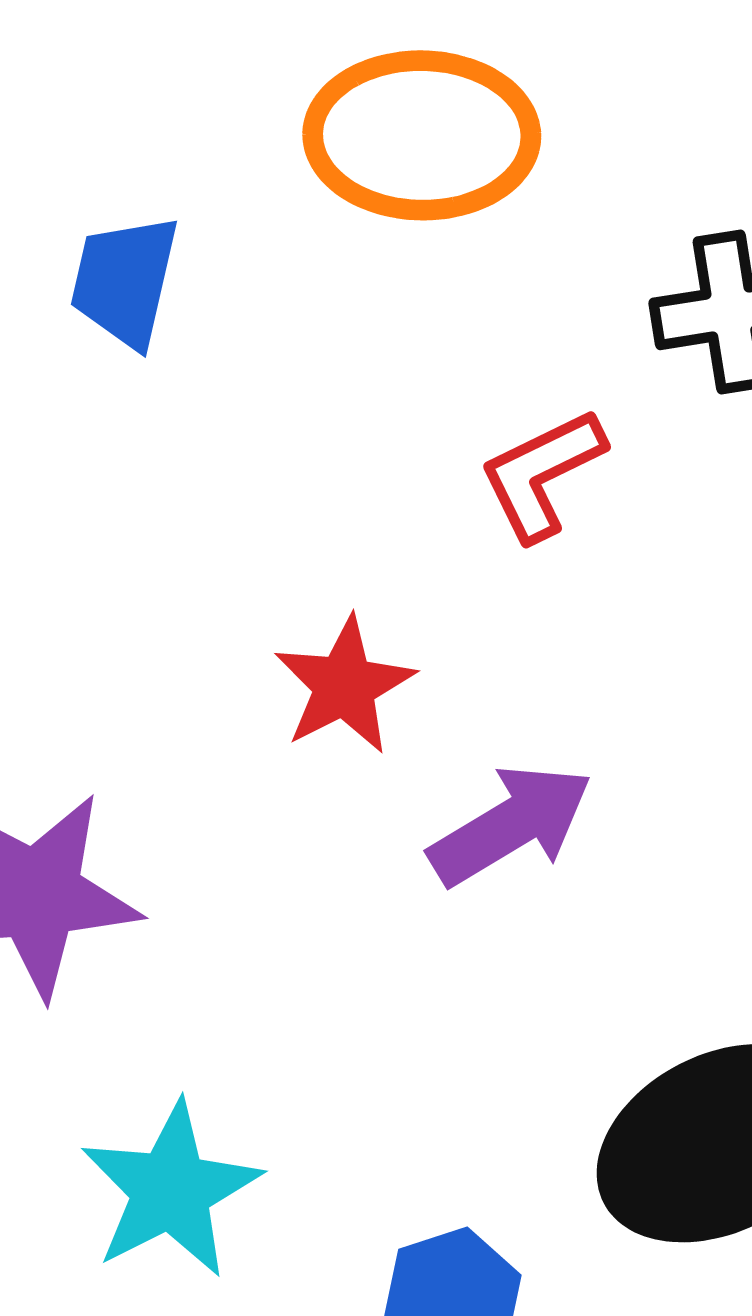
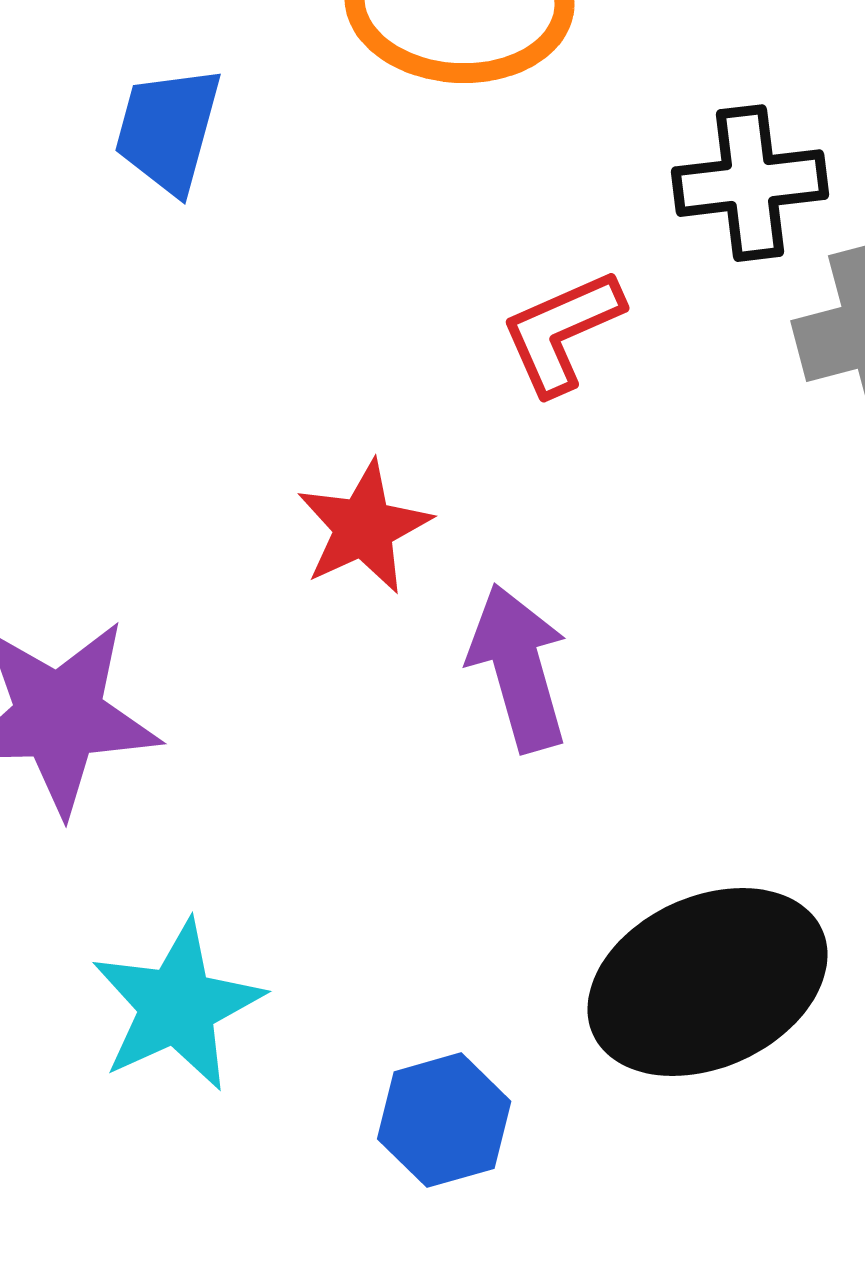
purple arrow: (511, 825) -> (518, 668), turned -77

